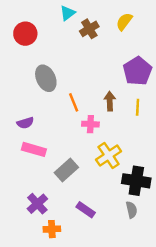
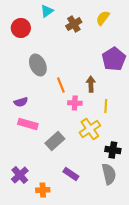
cyan triangle: (68, 13) -> (47, 11), moved
yellow line: (138, 107) -> (106, 106), moved
black cross: (136, 181) -> (113, 150), size x0.7
purple cross: (37, 204) -> (20, 175), moved
gray semicircle: (131, 210) -> (109, 174), size x1.5

